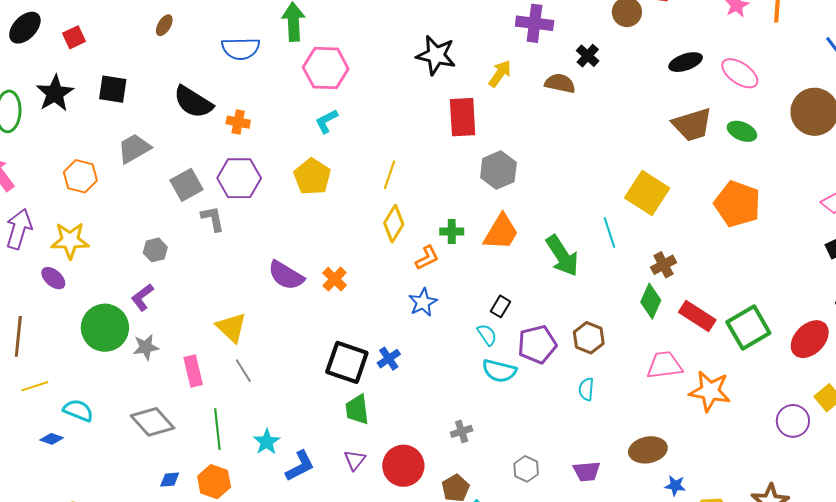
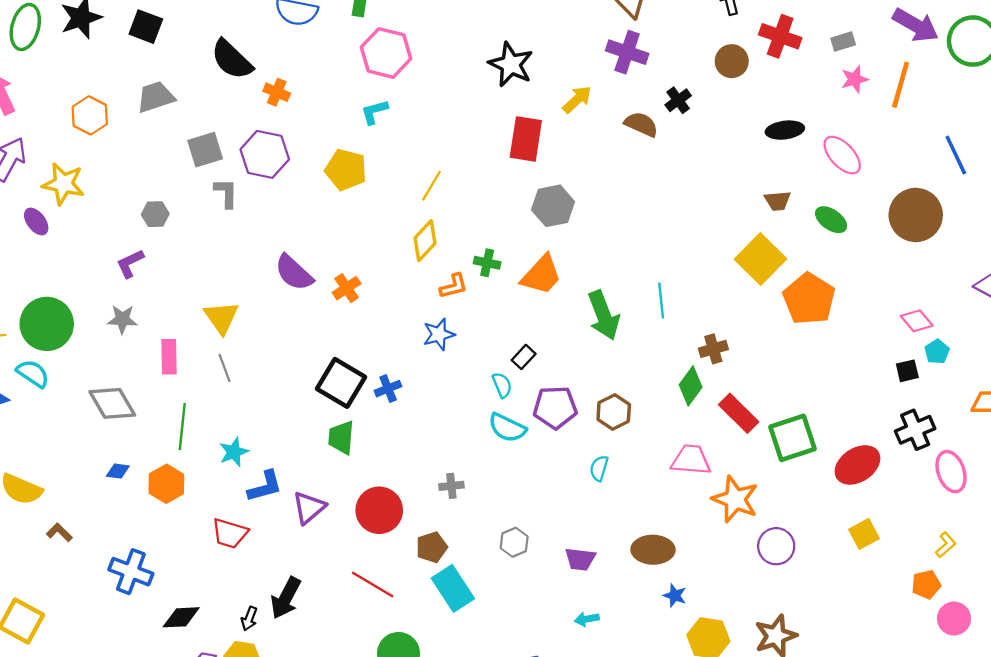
brown trapezoid: (692, 125) -> (778, 201), size x0.6
yellow pentagon: (312, 177) -> (346, 170), turned -30
yellow square: (647, 193) -> (760, 259), moved
green circle: (105, 328) -> (47, 324), moved
purple circle: (793, 421) -> (776, 546), moved
purple triangle: (355, 460) -> (309, 508), moved, size x1.4

